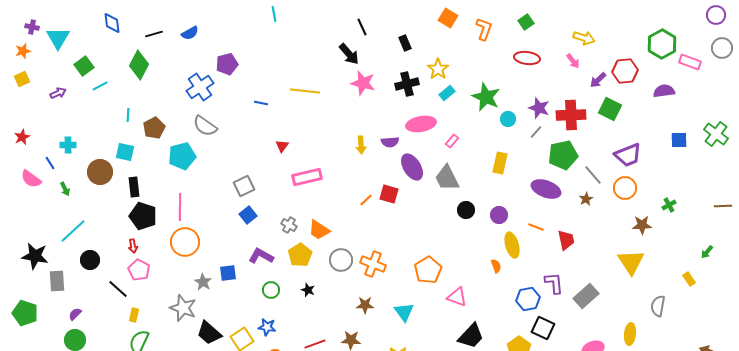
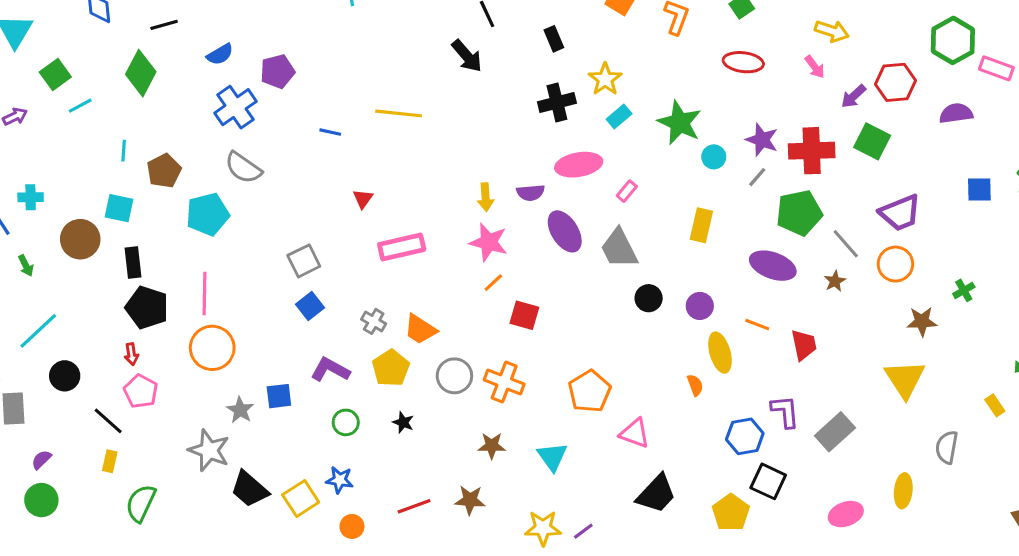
blue semicircle: (190, 33) -> (220, 54), moved
pink star: (363, 83) -> (489, 242), moved
red square: (389, 194) -> (524, 315), moved
yellow rectangle: (134, 315) -> (110, 461), moved

